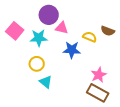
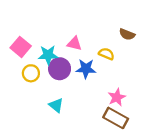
purple circle: (49, 15) -> (60, 69), moved
brown semicircle: (108, 31) -> (127, 34), moved
yellow circle: (37, 64) -> (31, 73), moved

